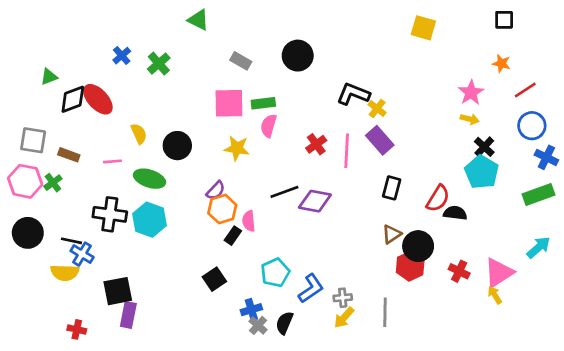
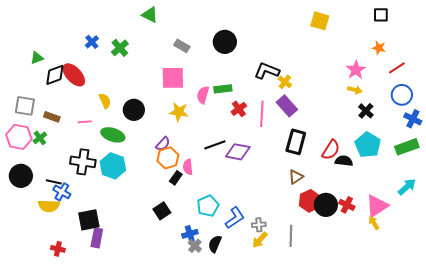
green rectangle: (263, 103) -> (223, 89), moved
cyan pentagon: (482, 172) -> (368, 145), moved
black rectangle: (392, 188) -> (296, 142), size x1.4
black circle: (418, 246) -> (326, 205), moved

